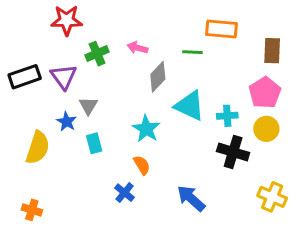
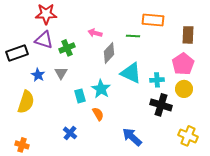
green cross: (97, 54) -> (67, 48), moved
purple triangle: (64, 77) -> (44, 40), moved, turned -36
blue star: (67, 122) -> (38, 75), moved
cyan rectangle: (94, 143) -> (80, 96), moved
blue cross: (124, 193) -> (70, 133), moved

